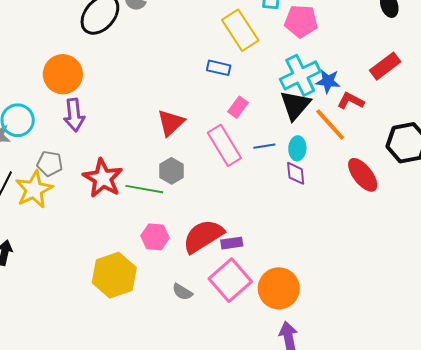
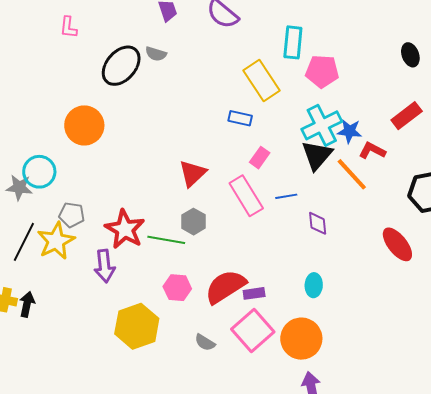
purple arrow: (74, 115) -> (105, 266), moved
cyan ellipse: (297, 148) -> (314, 285), moved
red ellipse: (363, 175) -> (397, 244), moved

